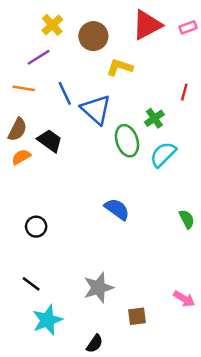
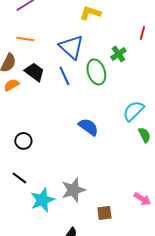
orange line: (24, 88) -> (25, 39), moved
blue line: (65, 93) -> (64, 76), moved
cyan semicircle: (163, 154) -> (133, 111), moved
black line: (31, 284) -> (19, 178), moved
cyan star: (47, 320) -> (42, 200), moved

